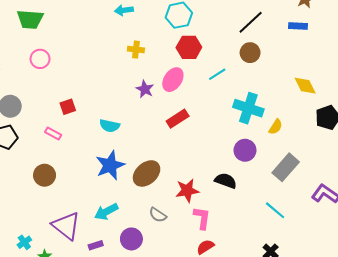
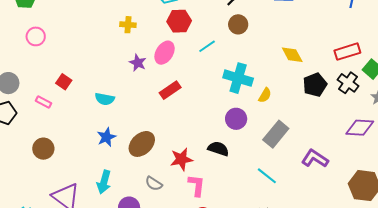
red square: (68, 107) -> (64, 82), turned -35
pink rectangle: (53, 133) -> (43, 102), moved
blue star: (110, 165) -> (106, 137), size x0.7
cyan arrow: (106, 212) -> (104, 182), turned -45

